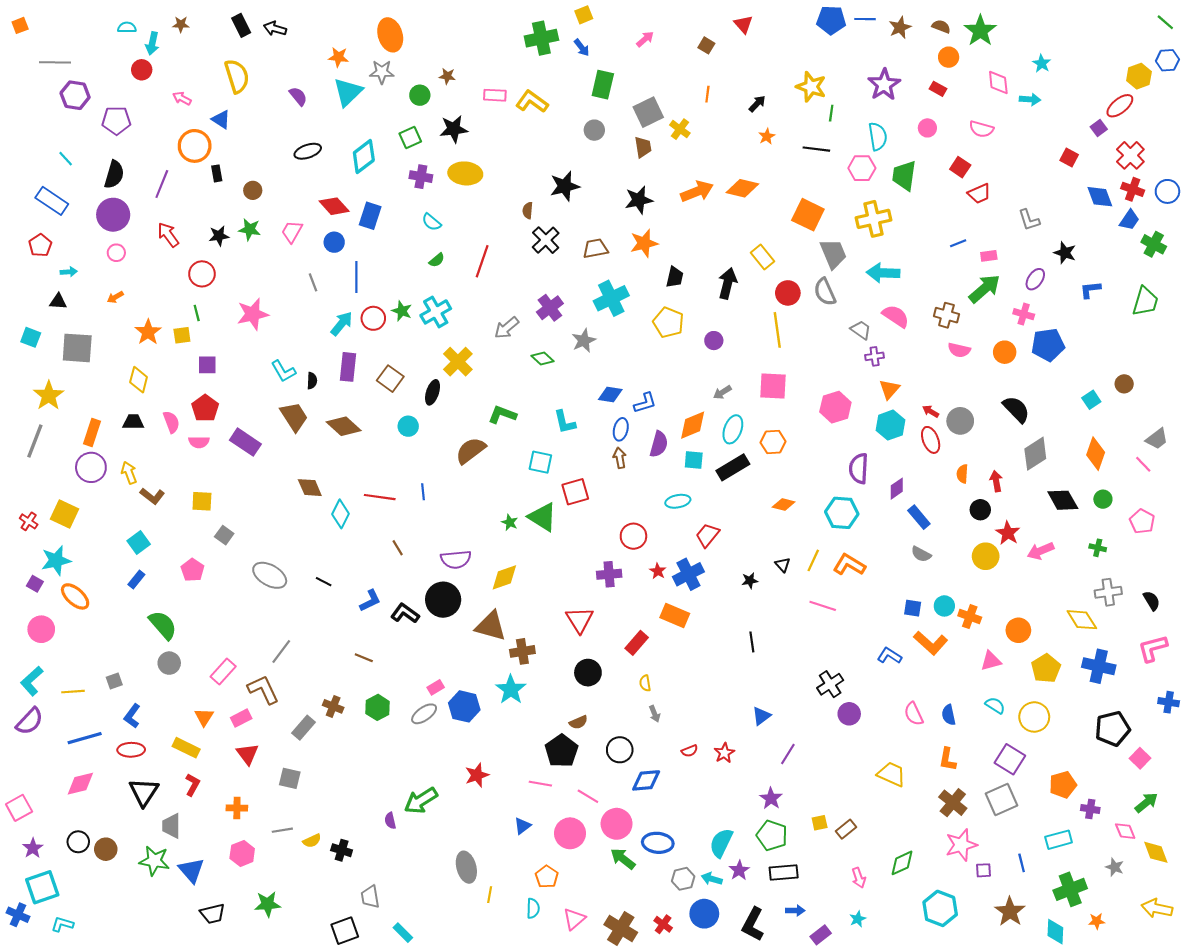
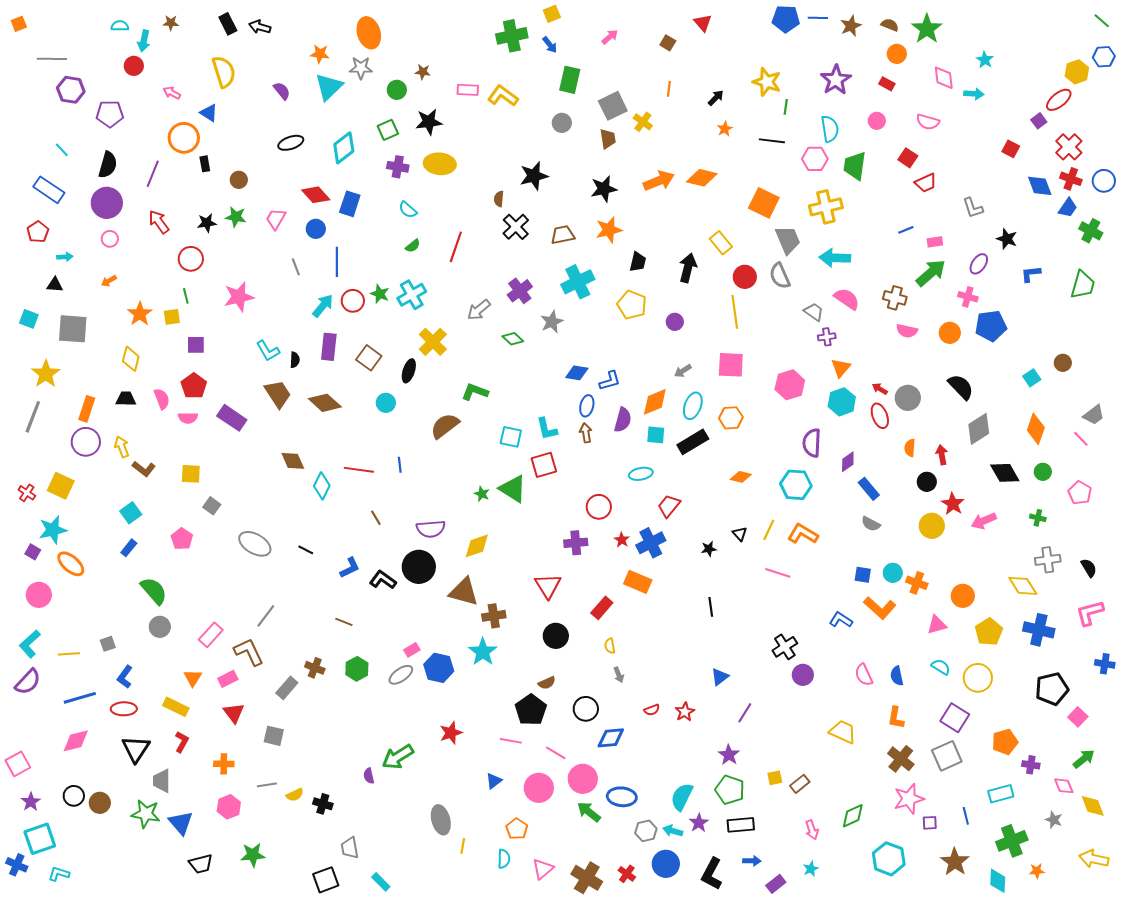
cyan L-shape: (565, 422) -> (547, 429), moved

